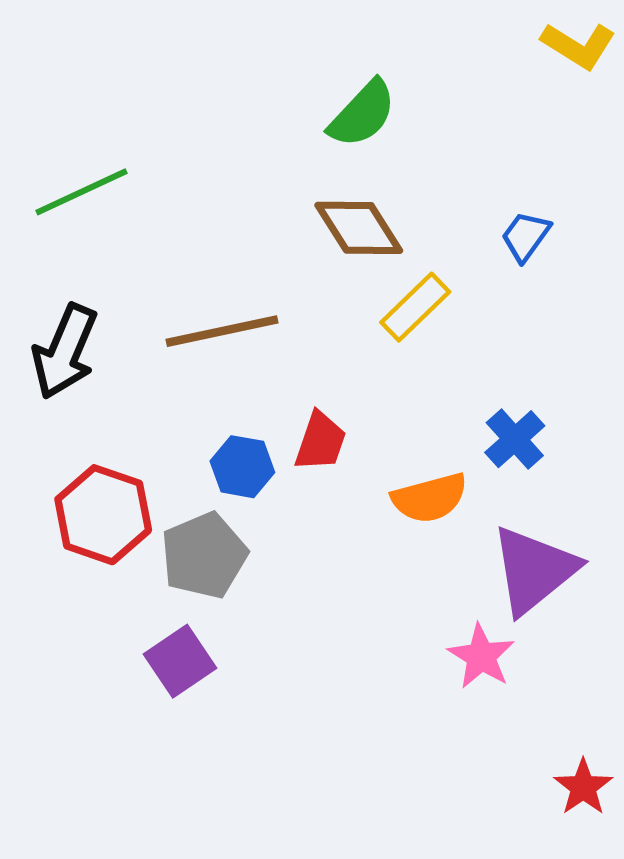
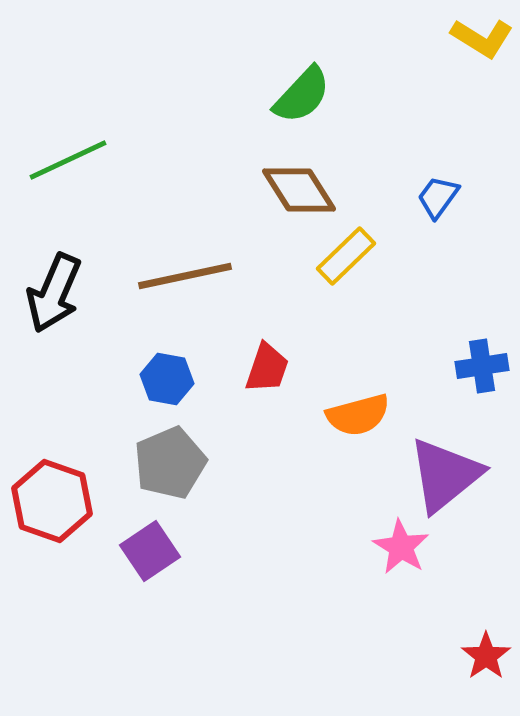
blue cross: (515, 439) -> (482, 366), moved, turned 33
blue hexagon: (242, 467) -> (167, 379), moved
red hexagon: (103, 515) -> (52, 501), moved

